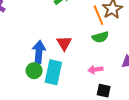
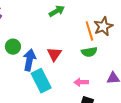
green circle: (34, 71) -> (13, 47), moved
cyan rectangle: (53, 72) -> (41, 81), turned -45

